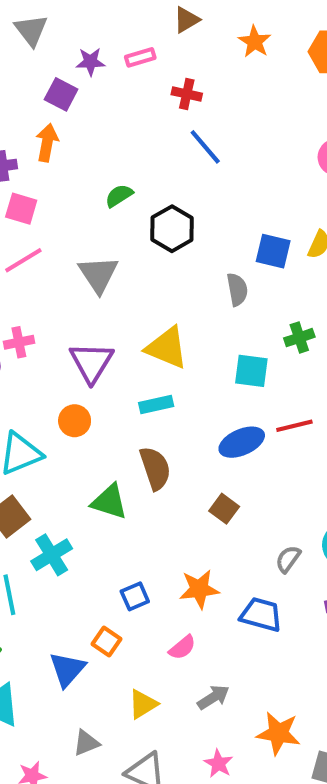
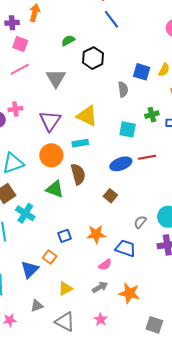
orange circle: (75, 421) -> (51, 155), moved, size x1.5
cyan cross: (52, 555) -> (25, 213), turned -30
pink semicircle: (182, 647) -> (105, 265), moved
orange star: (278, 733) -> (129, 293), moved

